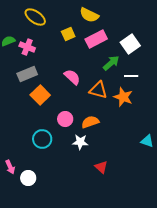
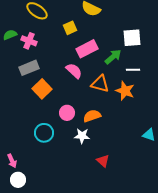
pink rectangle: (96, 39) -> (87, 49), moved
white square: (130, 44) -> (132, 38), turned 30
white circle: (28, 178) -> (18, 180), moved

